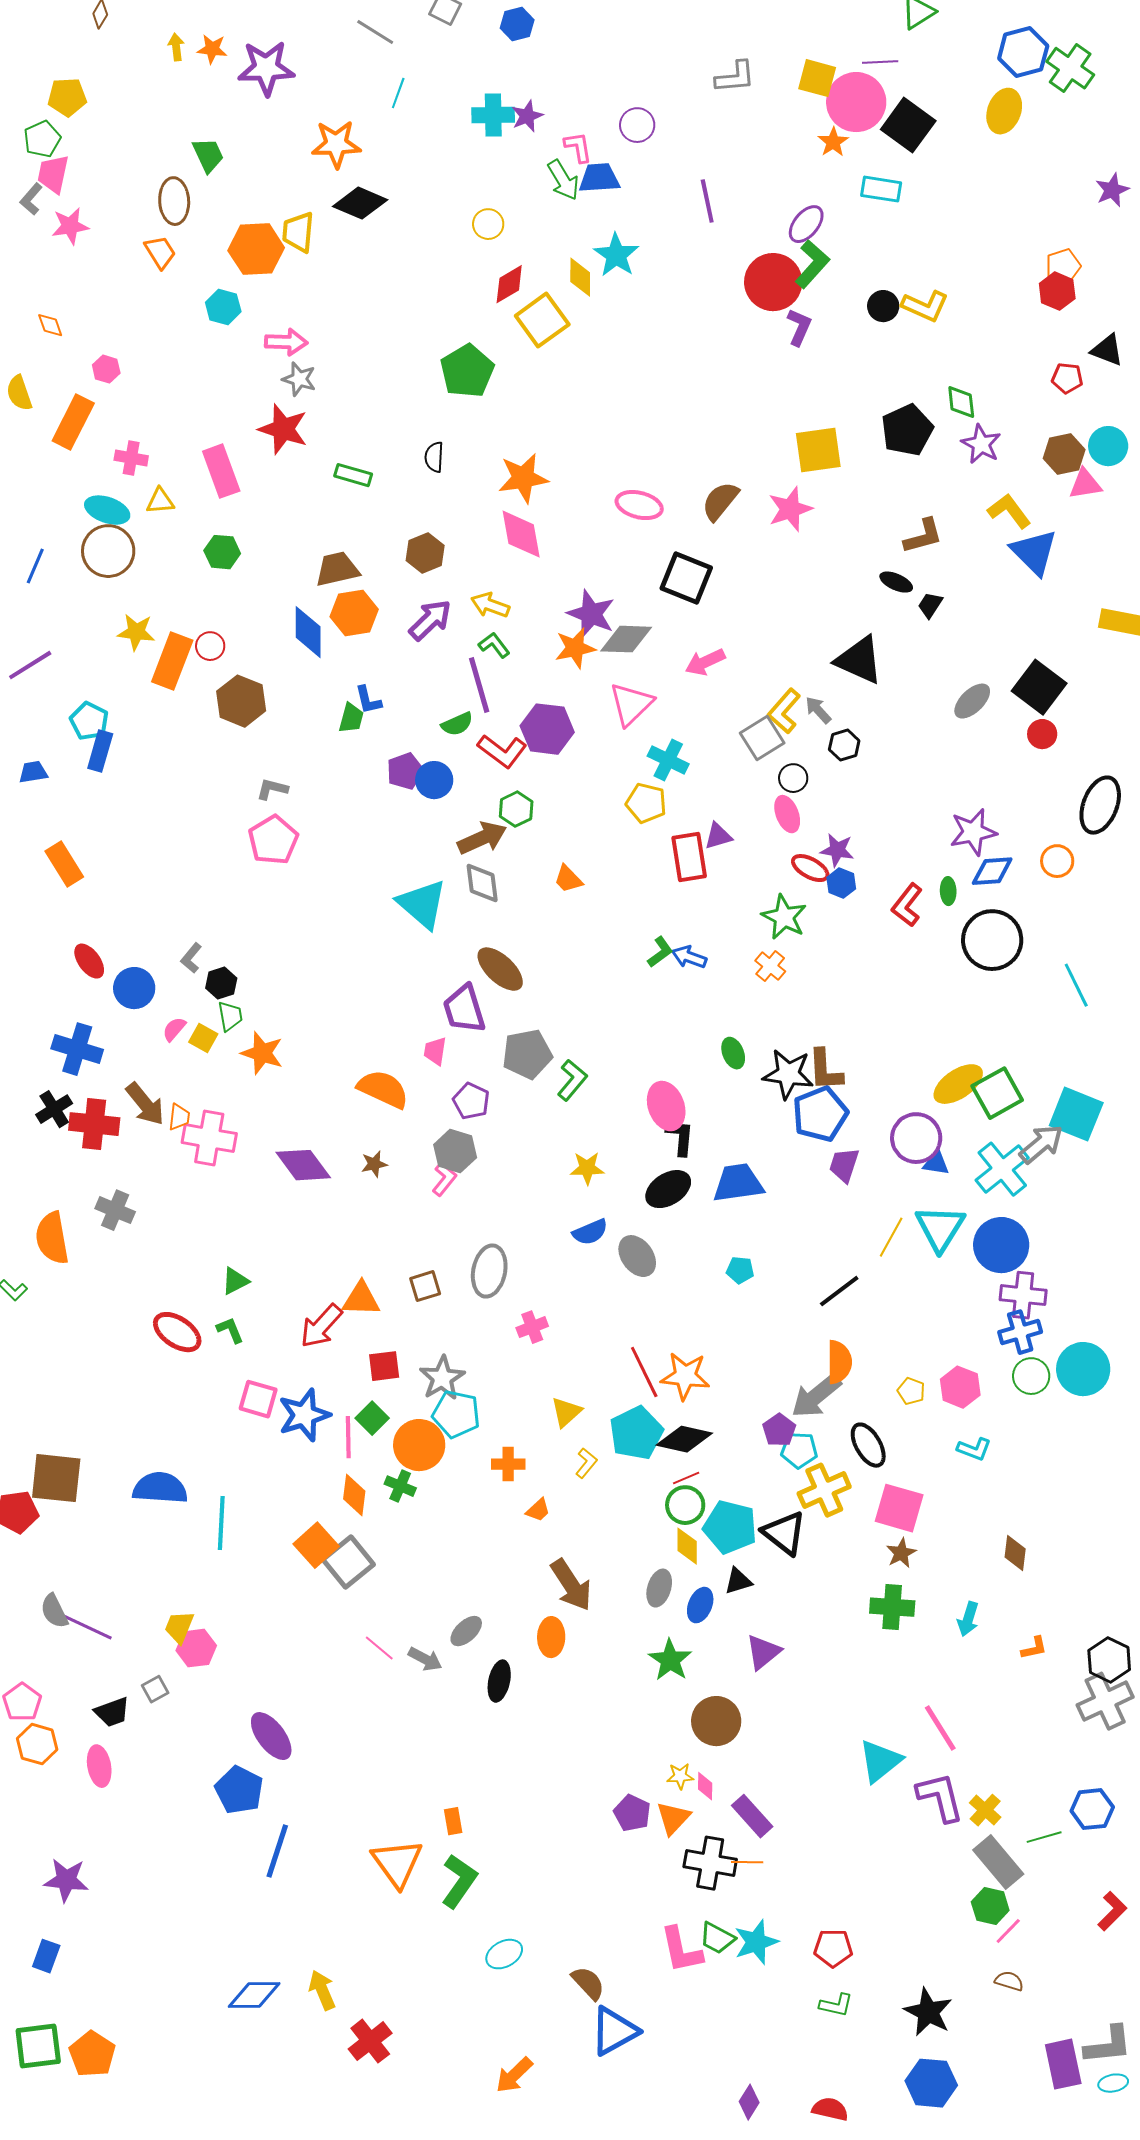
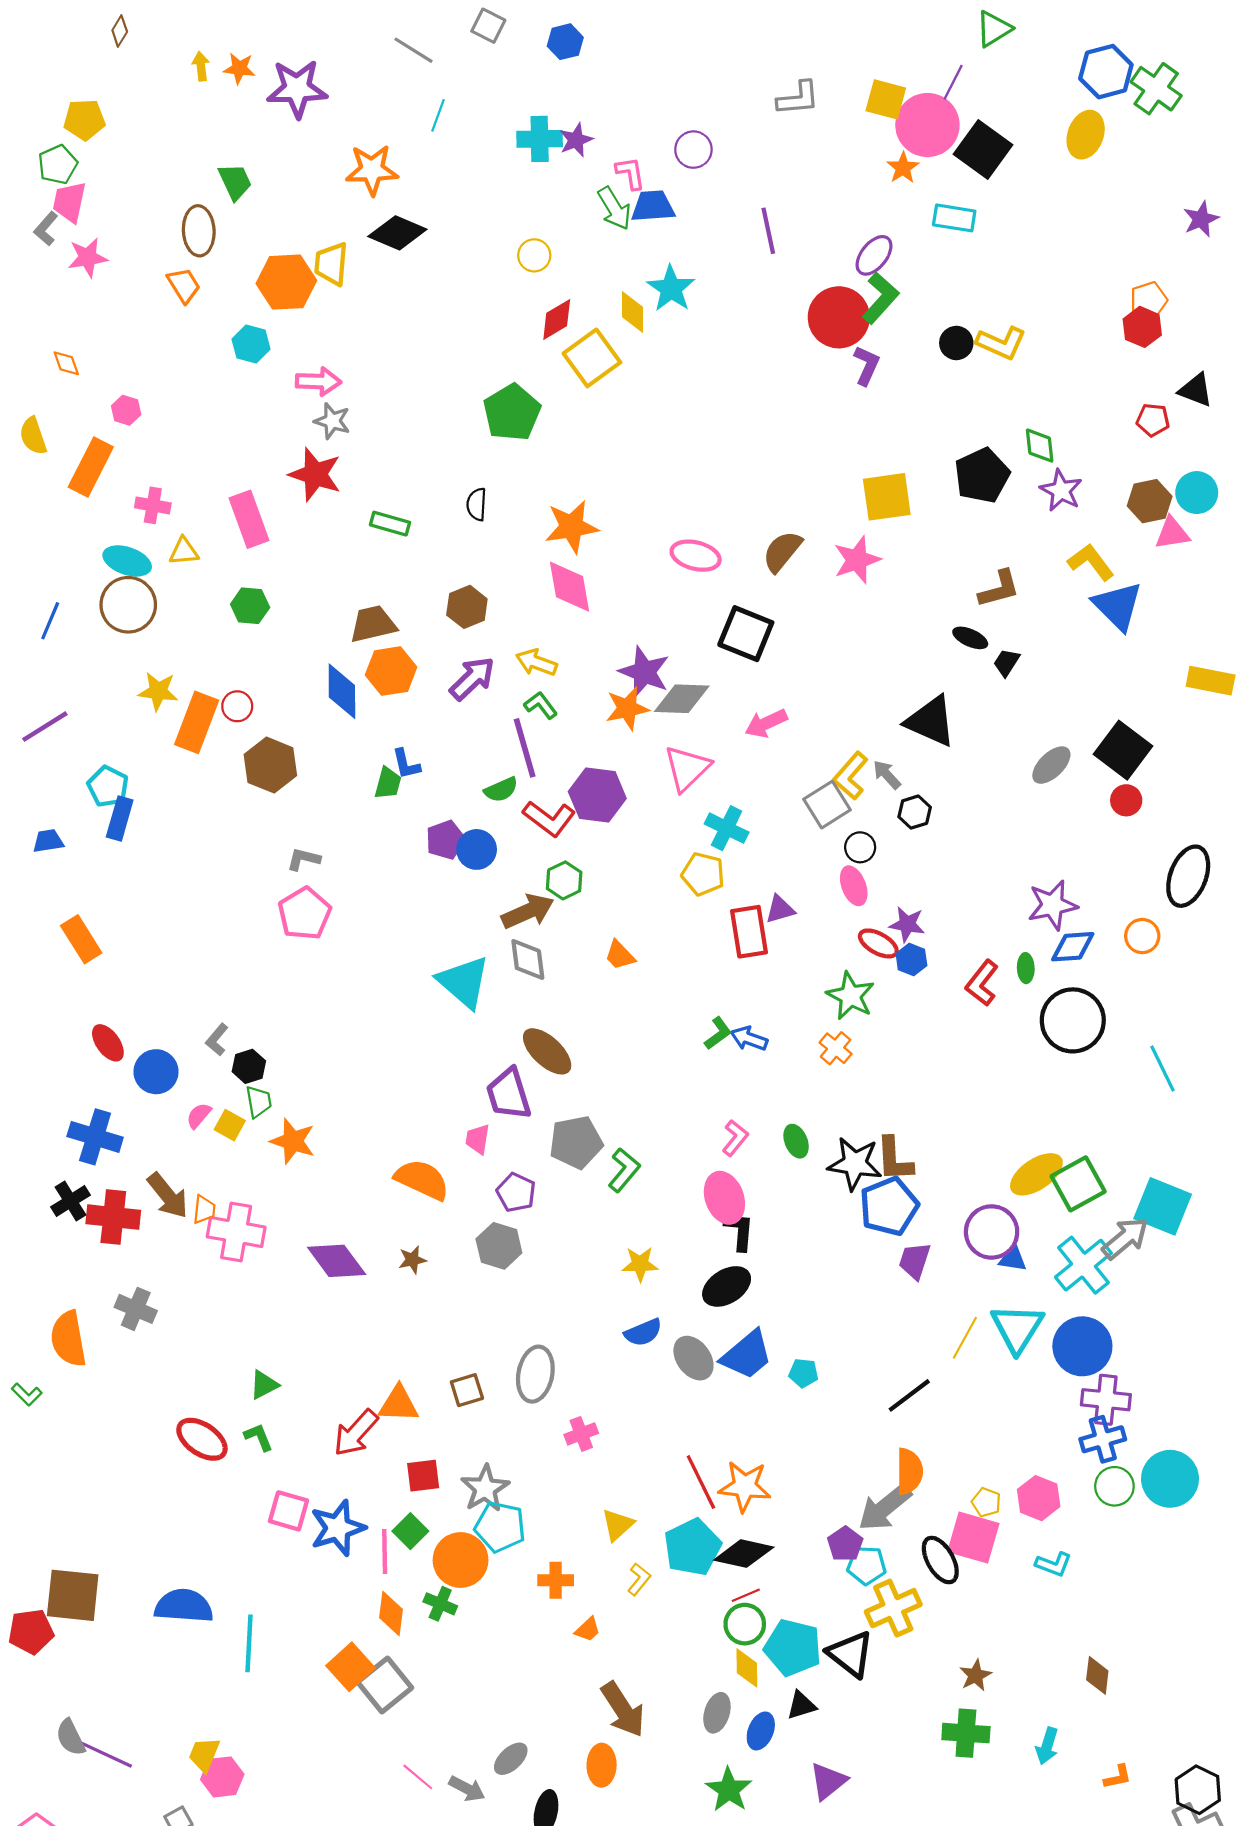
purple line: (880, 62) -> (953, 82), turned -60
pink L-shape: (444, 1179) -> (735, 1138), moved
blue trapezoid: (738, 1183) -> (747, 1355), moved, turned 148
pink square: (899, 1508) -> (973, 1538), moved

